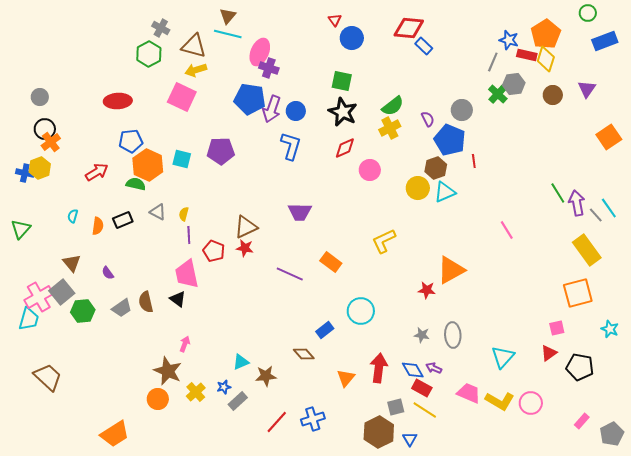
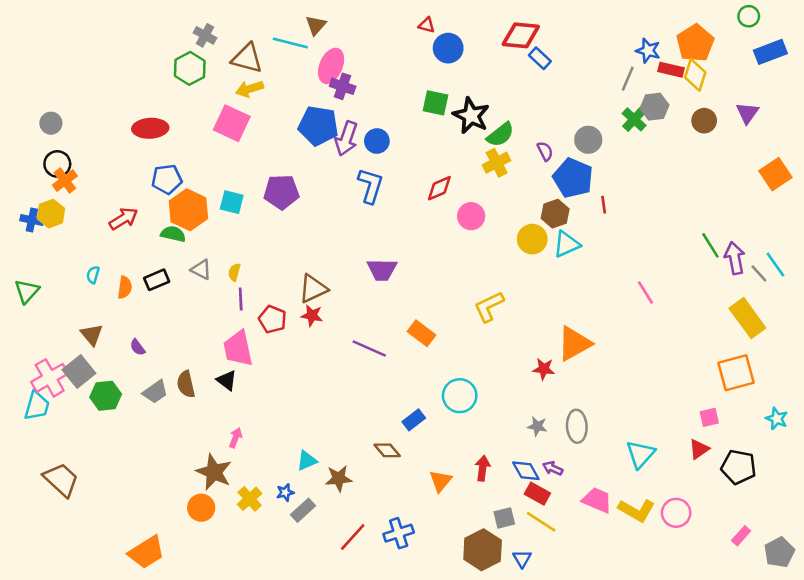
brown triangle: (228, 16) -> (316, 25), moved
red triangle: (335, 20) -> (427, 25), turned -40
black star: (343, 112) -> (471, 116), moved
red arrow: (379, 368) -> (483, 468), size x0.7

